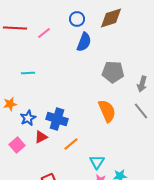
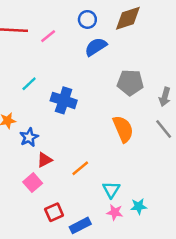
blue semicircle: (84, 42) -> (96, 47), turned -144
cyan line: (28, 73) -> (29, 84), turned -40
blue cross: (57, 119) -> (64, 100), moved
pink square: (17, 145) -> (33, 183), moved

